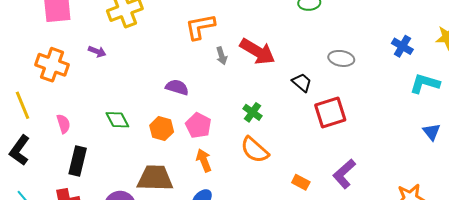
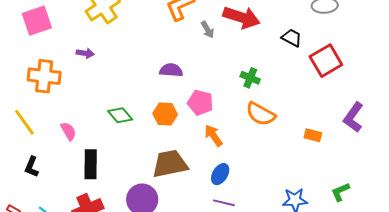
black L-shape: (20, 150) -> (32, 167), size x0.7

